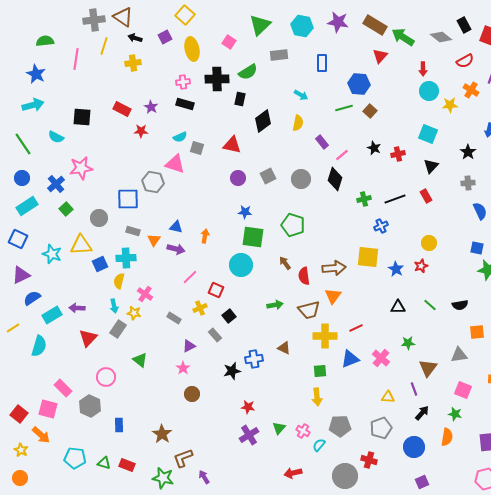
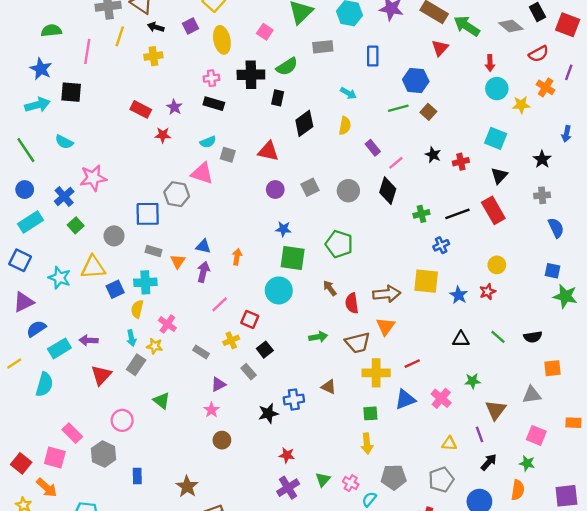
black square: (82, 117) -> (71, 92), moved
red rectangle: (426, 196) -> (493, 210), size x1.6
purple arrow: (176, 249) -> (203, 272), turned -90

